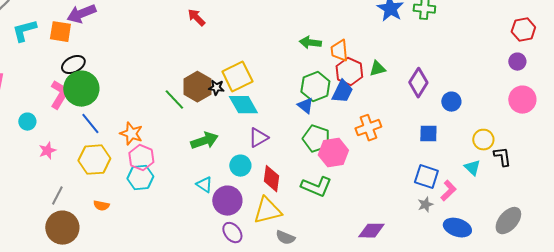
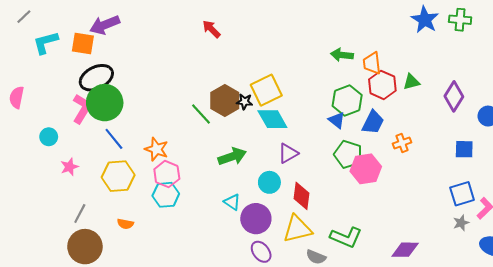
red arrow: (196, 18) -> (211, 29), moved
black ellipse: (73, 65) -> (96, 78), size x1.4
blue trapezoid: (342, 92) -> (373, 122), moved
orange cross: (368, 128) -> (402, 143), size x0.7
blue square: (426, 177) -> (462, 194), turned -35
green L-shape: (316, 187) -> (346, 237), moved

